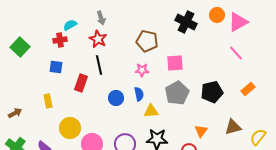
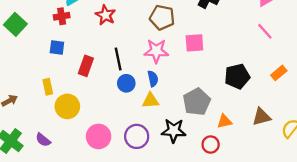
black line: (99, 65) -> (118, 59), moved
pink star: (142, 70) -> (156, 51), size x1.5
gray pentagon: (177, 93) -> (197, 102), moved
yellow triangle: (151, 111) -> (151, 101), moved
yellow circle: (70, 128) -> (67, 106), moved
orange triangle: (201, 131) -> (224, 121), turned 40

